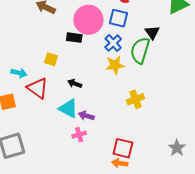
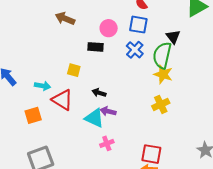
pink circle: (88, 20) -> (109, 28), size x0.6
yellow star: (115, 65) -> (163, 74), moved, turned 30
purple arrow: (86, 116) -> (108, 111), moved

